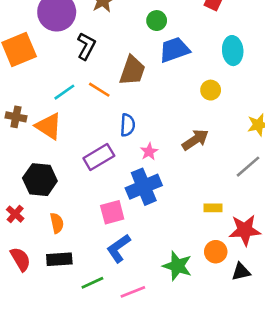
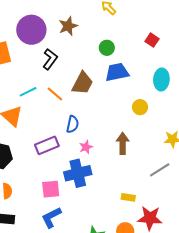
brown arrow: (195, 140) -> (123, 143), turned -65

